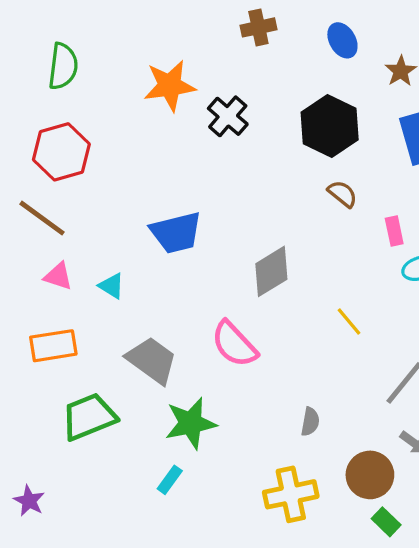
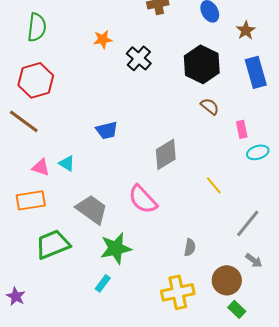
orange star: (170, 86) -> (103, 39), size x0.6
blue trapezoid: (176, 233) -> (107, 130), size x0.7
pink triangle: (58, 276) -> (41, 167), moved

